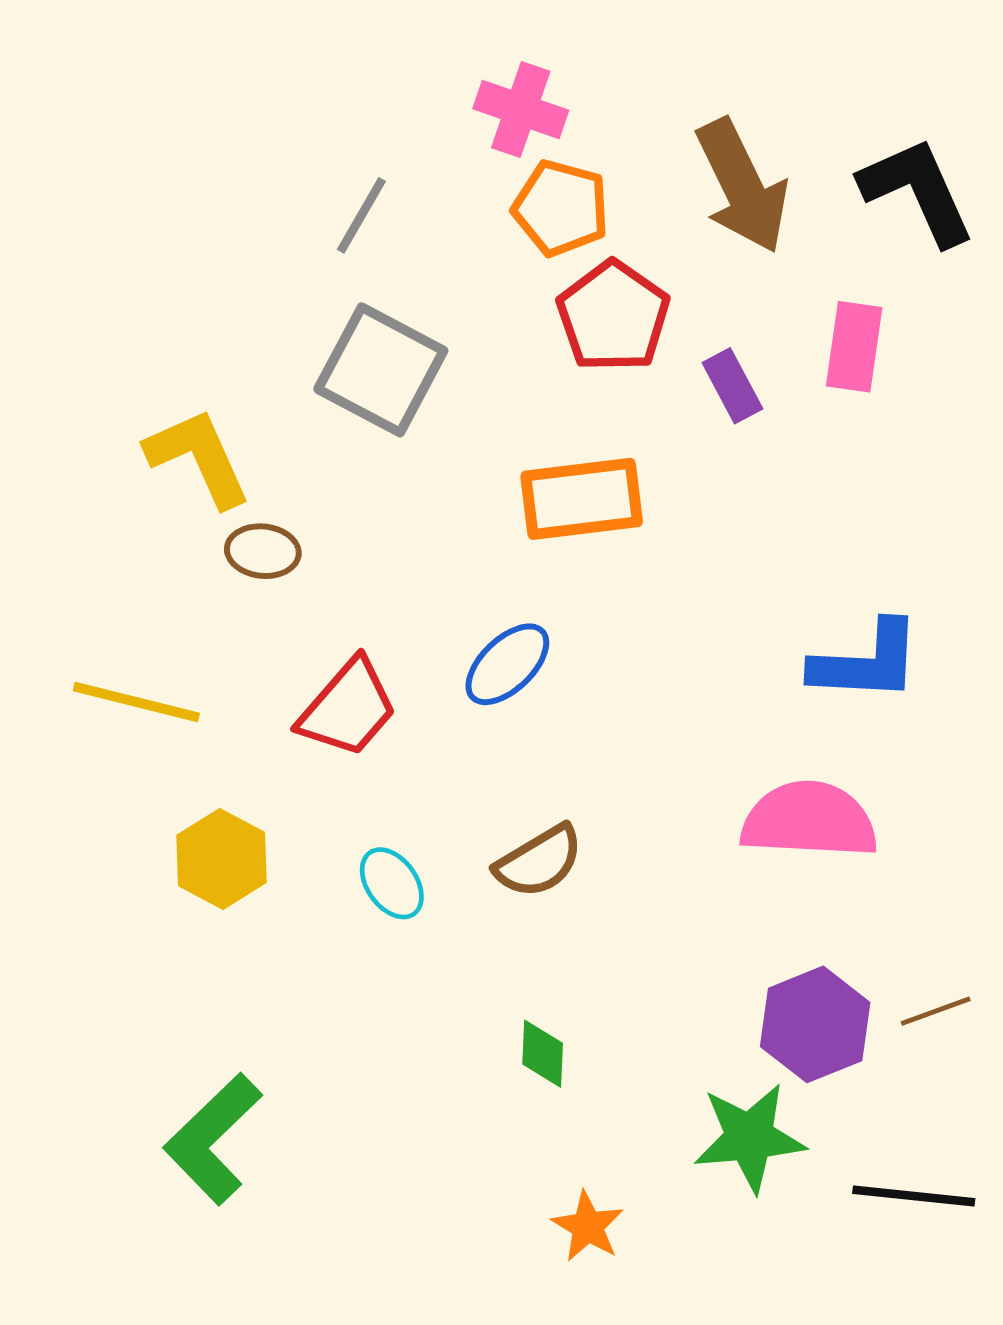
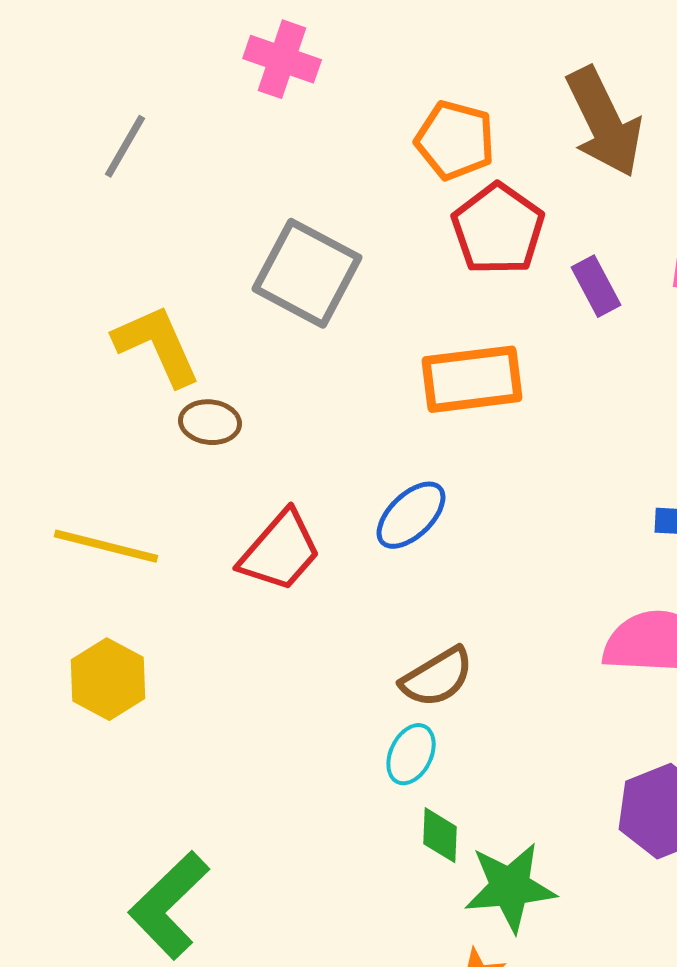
pink cross: (521, 109) -> (282, 59), moved
gray line: (361, 215) -> (125, 146), moved
yellow hexagon: (221, 859) -> (108, 679), moved
cyan ellipse: (392, 883) -> (411, 754), moved, turned 62
green star: (749, 1138) -> (510, 887), moved

